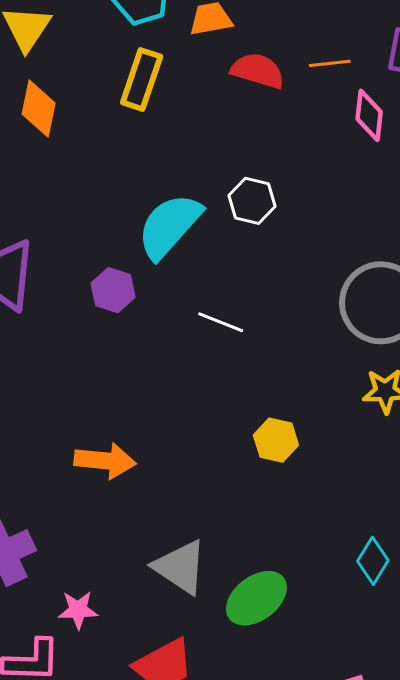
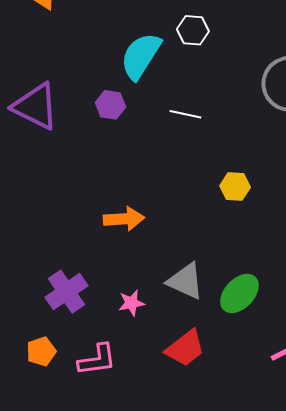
pink star: (78, 610) -> (131, 303), moved

